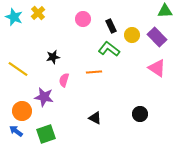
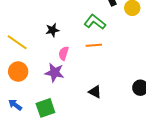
green L-shape: (109, 49) -> (95, 22), moved
purple star: (44, 97) -> (54, 73), moved
orange circle: (22, 111) -> (18, 72), moved

